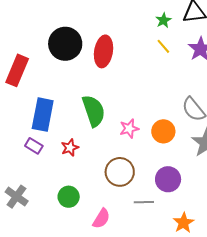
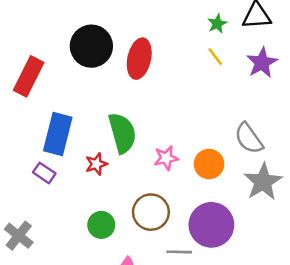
red star: (70, 148) -> (96, 164), moved
purple circle: (168, 179) -> (211, 225), size x1.4
green circle: (69, 197) -> (101, 225), moved

